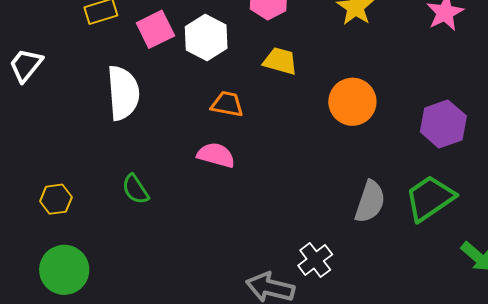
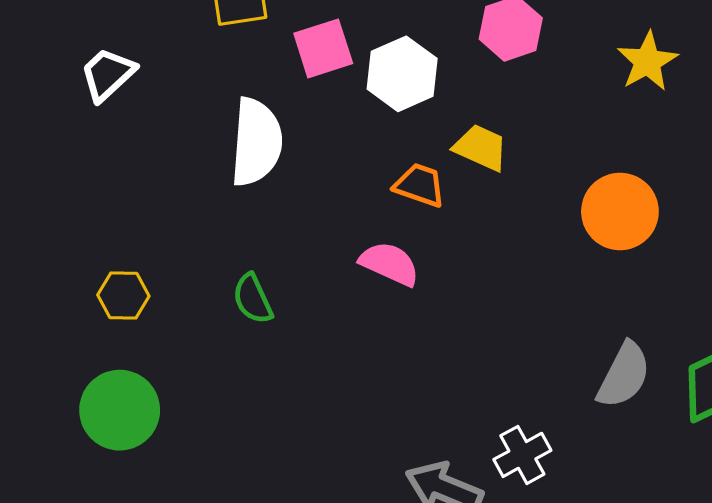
yellow trapezoid: (280, 61) -> (481, 148), moved

